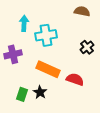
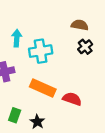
black cross: (87, 47) -> (85, 47), moved
black star: (40, 92) -> (37, 122), moved

